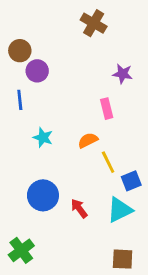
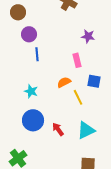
brown circle: (20, 51) -> (18, 12), moved
blue line: (20, 100) -> (37, 54), moved
cyan star: (43, 137) -> (31, 91), moved
blue square: (131, 181) -> (94, 81), moved, turned 32

